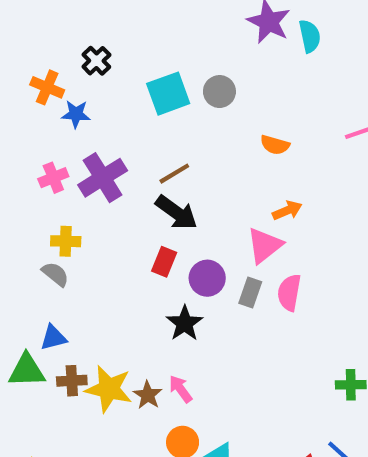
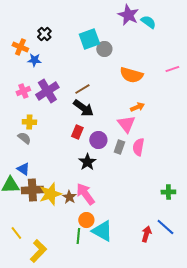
cyan semicircle: (310, 36) -> (148, 22), turned -42
cyan square: (168, 94) -> (89, 39), moved
orange semicircle: (275, 145) -> (131, 75), size x1.6
pink triangle: (265, 245) -> (126, 124), turned -30
blue triangle: (53, 338) -> (23, 169), turned 48
brown cross: (72, 381) -> (32, 190), size x1.5
yellow star: (109, 389) -> (50, 194), turned -30
pink arrow: (180, 389) -> (85, 194), size x1.6

